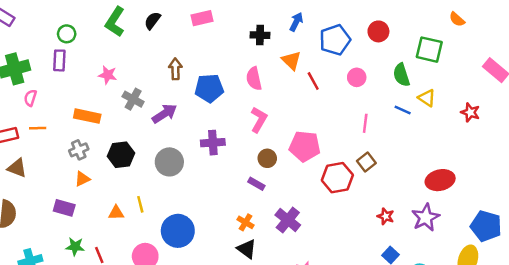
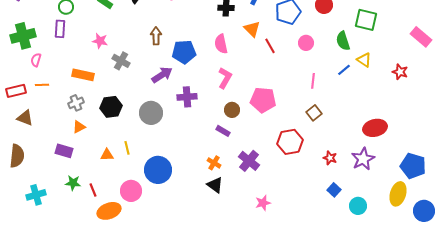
blue line: (403, 110) -> (344, 70), turned -64
purple arrow: (165, 114) -> (162, 75), moved
red hexagon: (337, 178) -> (290, 142), moved

